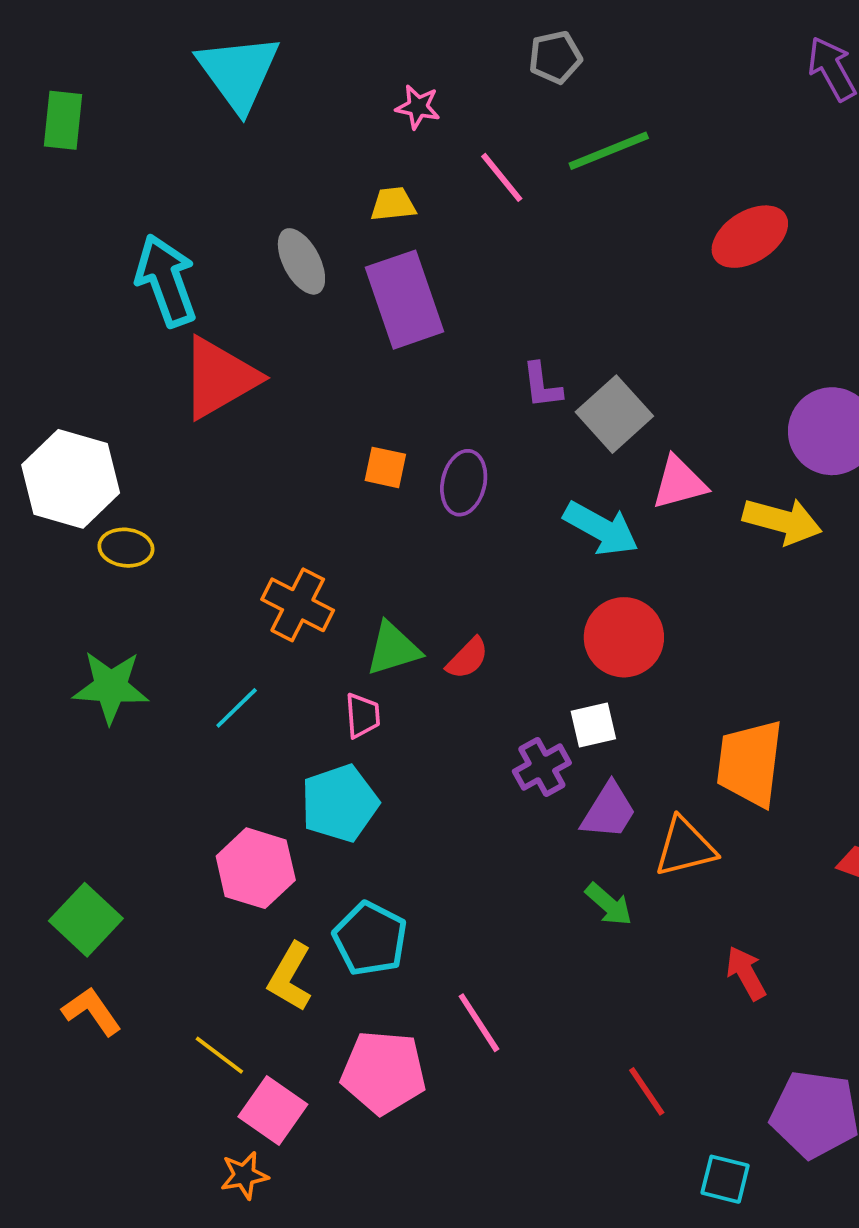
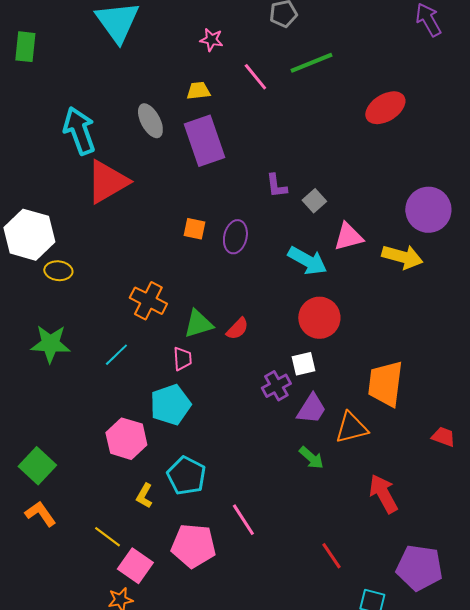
gray square: (614, 414) -> (314, 201), size x0.6
red arrow: (746, 973) -> (383, 494), size x1.4
yellow L-shape: (290, 977) -> (144, 496), size x0.7

